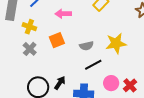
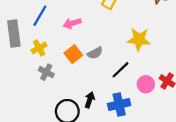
yellow cross: (29, 27) -> (39, 48), turned -32
yellow star: (116, 43) -> (139, 39), turned 30
gray semicircle: (86, 46) -> (95, 53), moved

